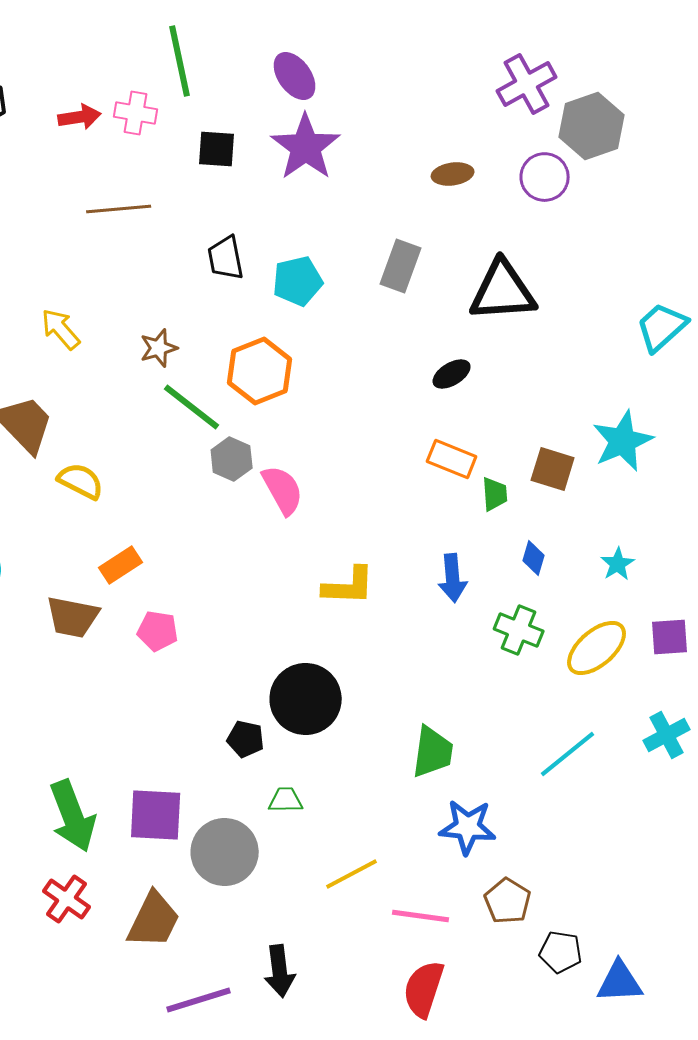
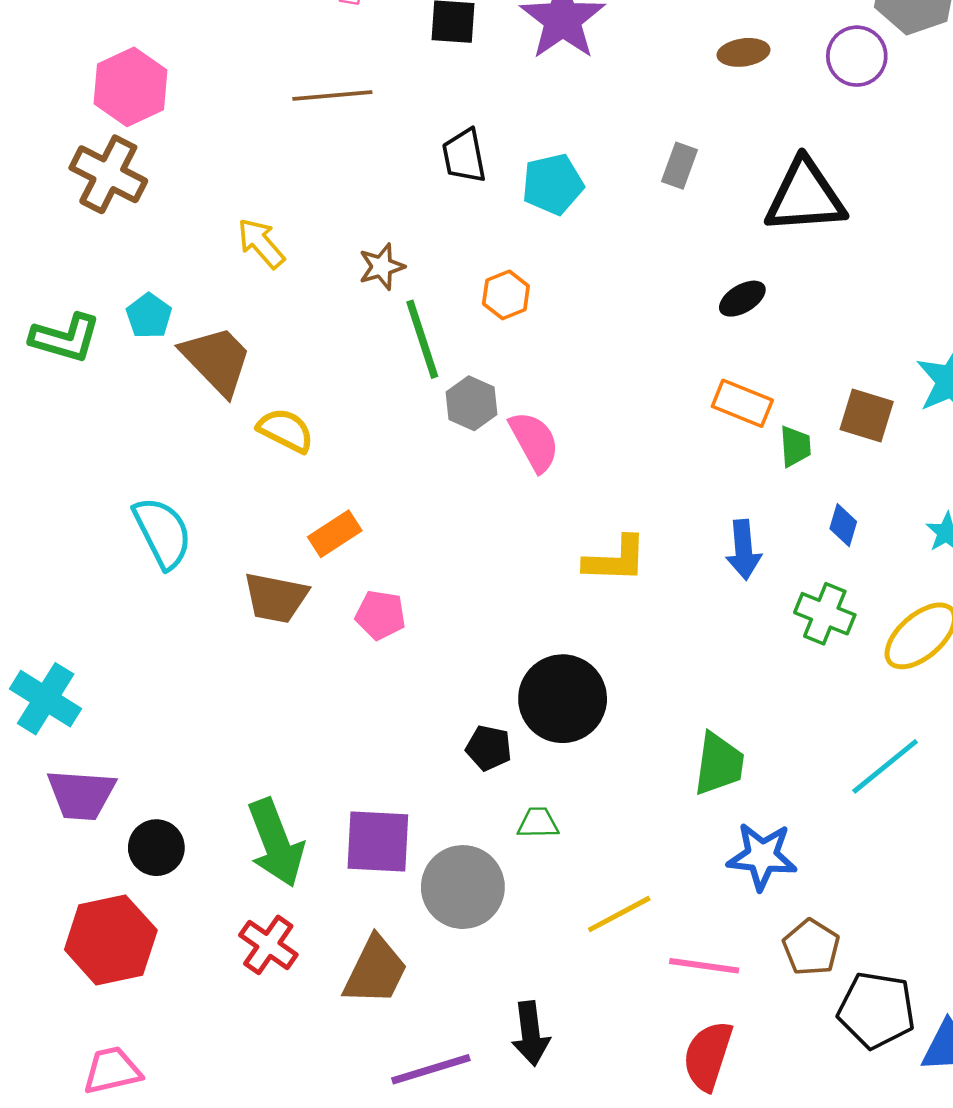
gray rectangle: (401, 266) -> (680, 166), size x0.7
orange hexagon: (260, 371) -> (506, 295), size x0.6
green line: (192, 407) -> (422, 339), turned 34
black pentagon: (561, 952) -> (876, 1010), size x1.5

